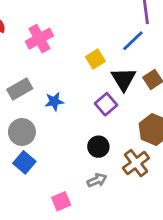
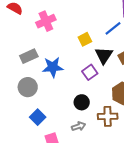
blue star: (54, 101) -> (53, 67), size x1.5
blue square: (24, 162) -> (38, 117), moved
brown cross: (136, 163) -> (108, 116), turned 30

